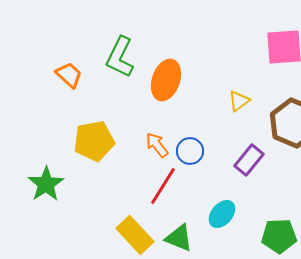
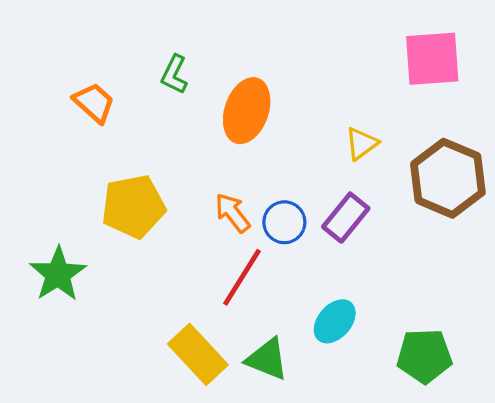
green L-shape: (120, 57) -> (174, 74), size x0.6
purple rectangle: (249, 160) -> (346, 218), moved

